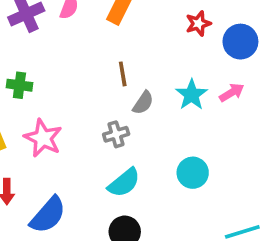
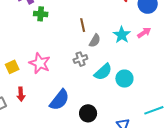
green cross: (19, 85) -> (41, 14), moved
cyan semicircle: (124, 183) -> (103, 72), moved
blue semicircle: (48, 215) -> (59, 100), moved

